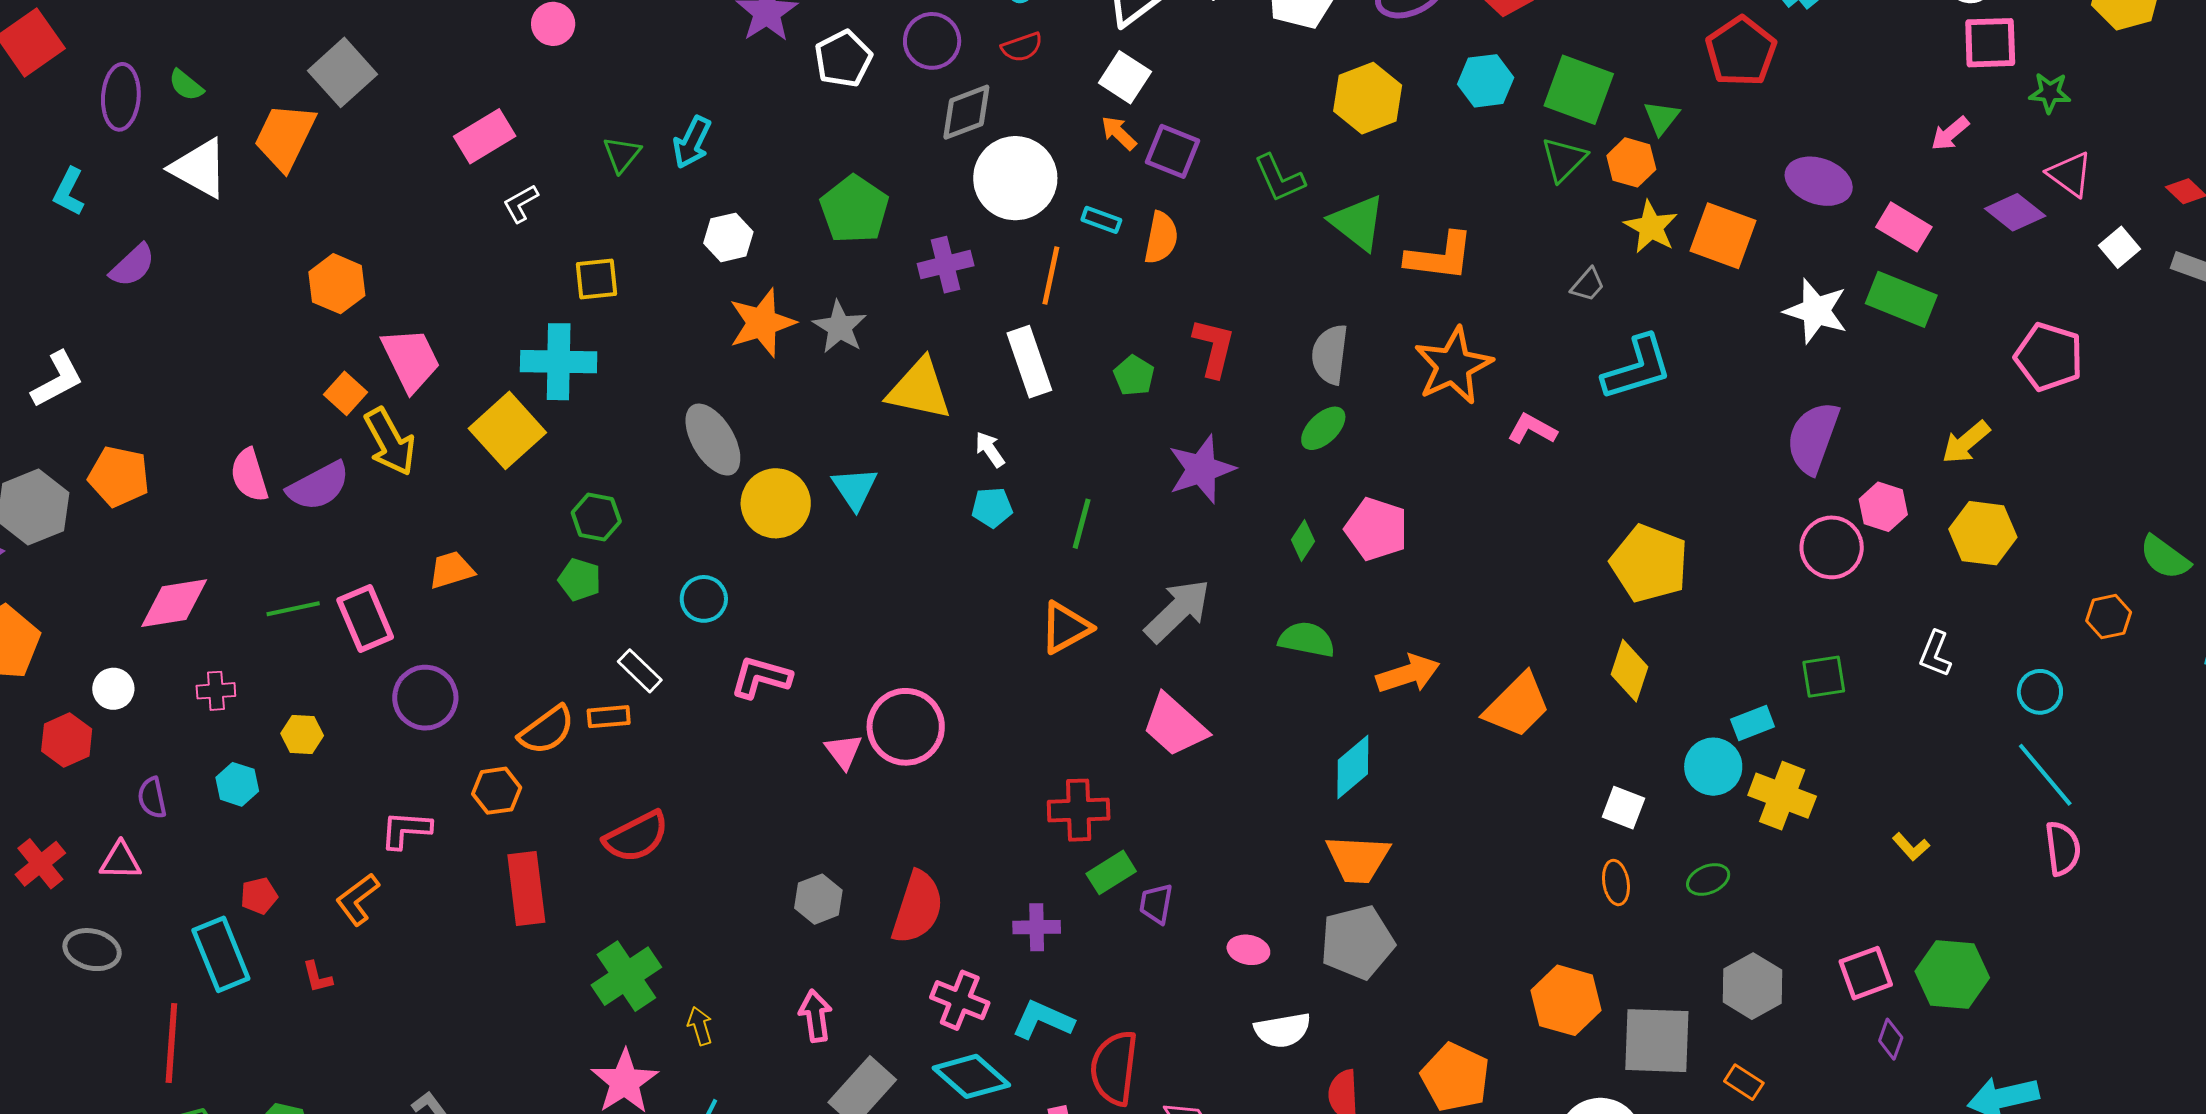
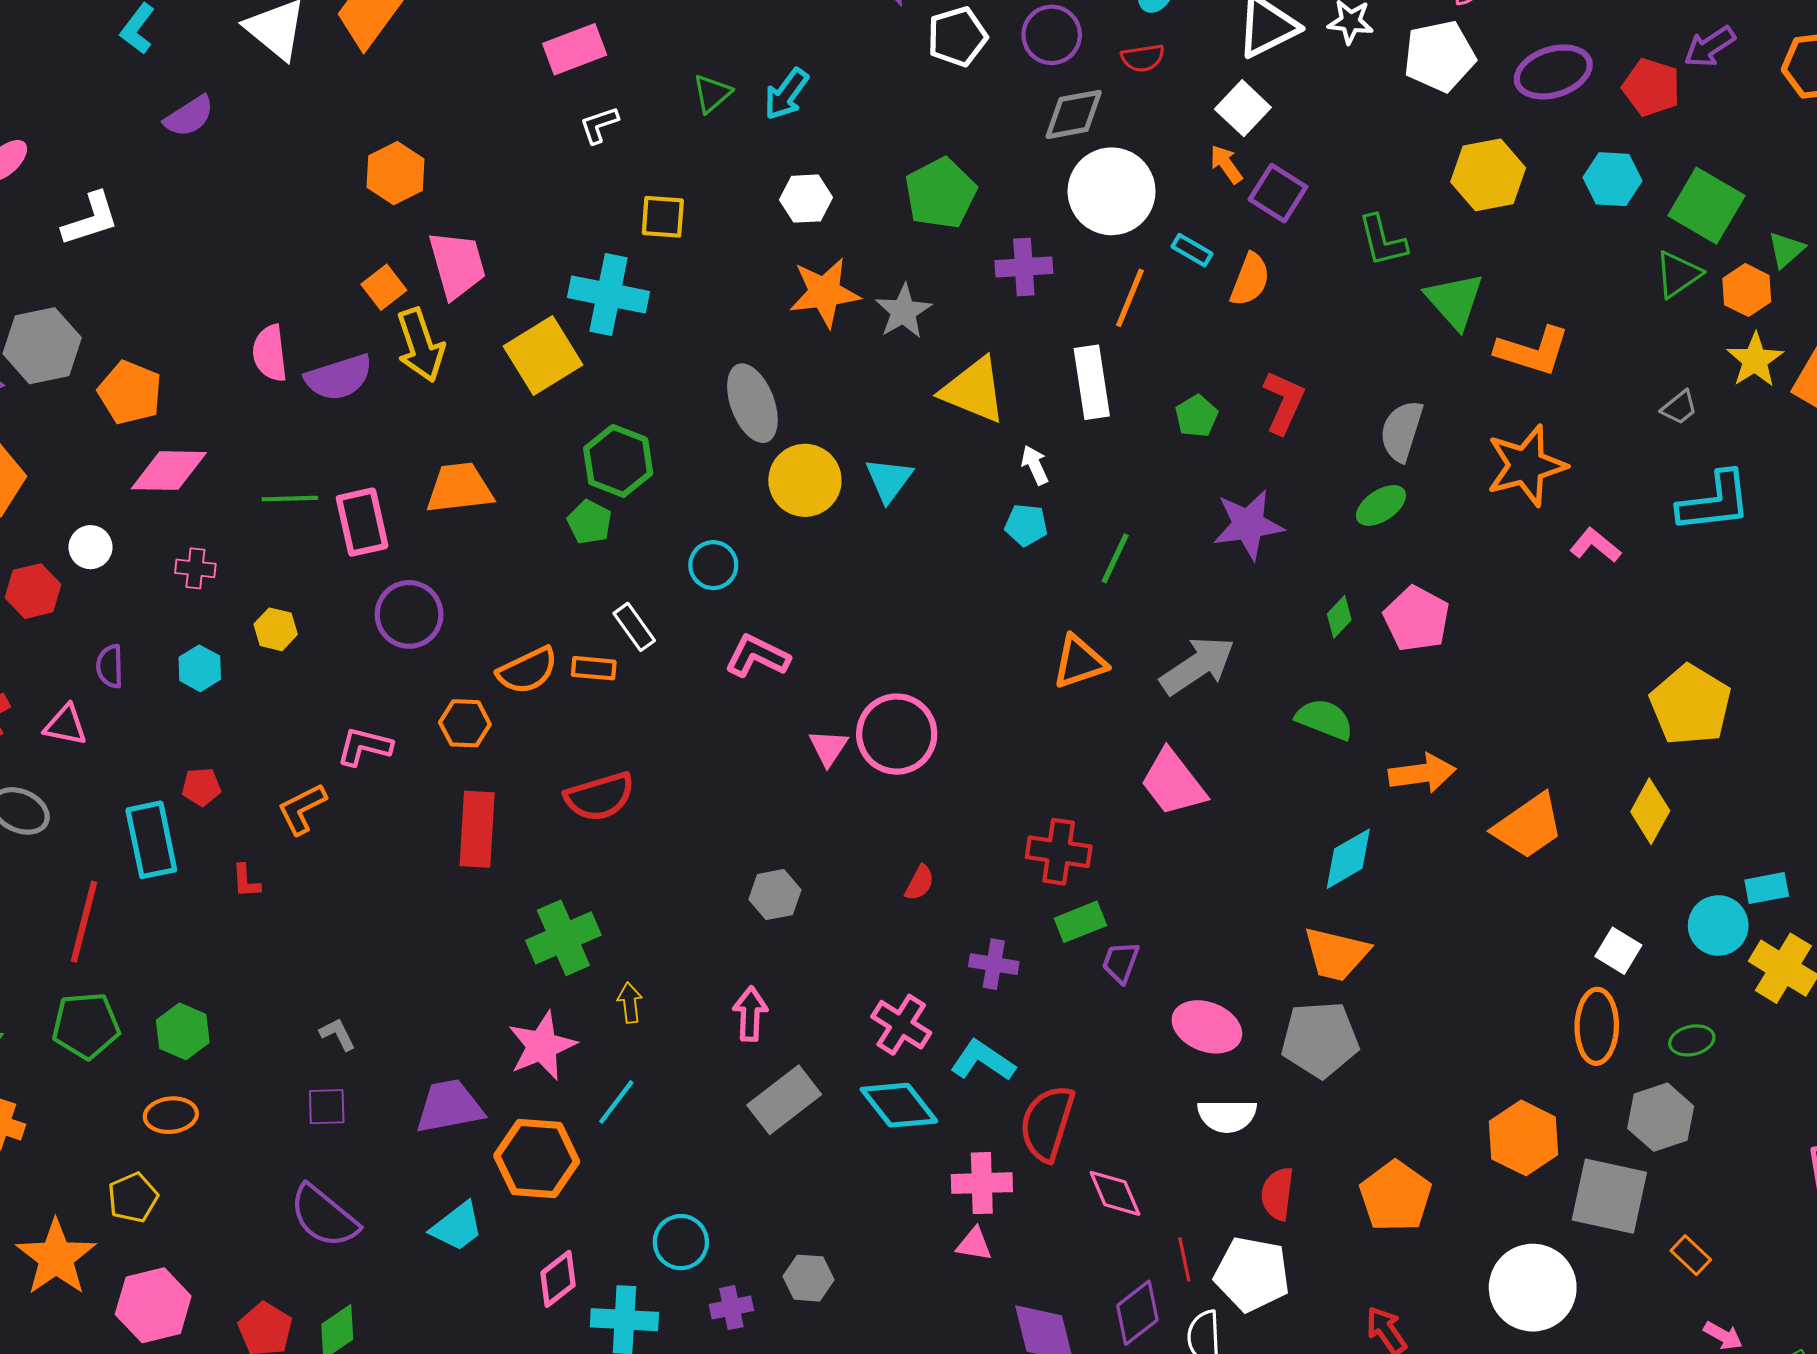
orange pentagon: (119, 476) -> (130, 393), moved
green hexagon: (596, 517) -> (618, 461), size x1.4
orange trapezoid: (451, 570) -> (460, 488), size x1.4
orange ellipse: (1616, 883) -> (1597, 1026), size x1.6
red semicircle: (917, 907) -> (920, 883), moved, size x0.5
pink ellipse: (1248, 950) -> (1207, 1027), size x1.6
gray hexagon: (1753, 986) -> (1661, 1117), moved

